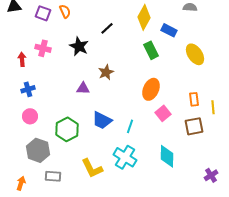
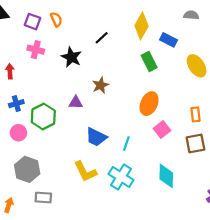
pink cross: (43, 48) -> (36, 50), moved
green hexagon: (67, 129) -> (43, 117), moved
yellow L-shape: (92, 168) -> (85, 172), moved

